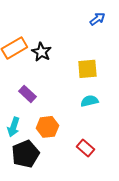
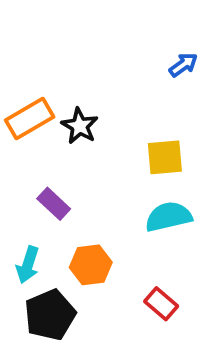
cyan semicircle: (89, 101) -> (169, 217), size x1.4

